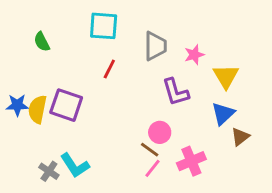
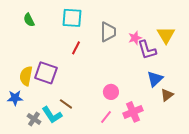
green semicircle: (42, 42) -> (29, 20), moved
yellow triangle: (226, 76) -> (166, 35), moved
purple L-shape: (176, 92) -> (147, 50), moved
blue star: (17, 105) -> (15, 98), moved
brown line: (150, 150) -> (66, 104), moved

